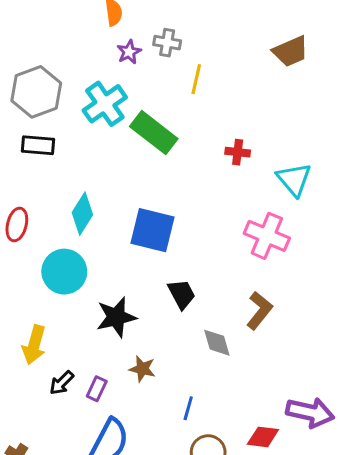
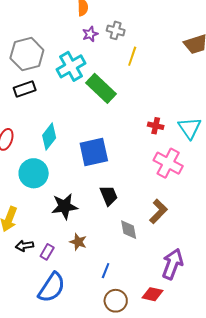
black rectangle: (38, 145) -> (25, 89), turned -30
red cross: (238, 152) -> (156, 126), moved
blue square: (153, 230) -> (94, 152), turned -32
black arrow: (62, 383) -> (25, 246), turned 30
purple arrow: (310, 412) -> (172, 264), moved, turned -88

